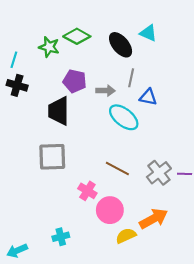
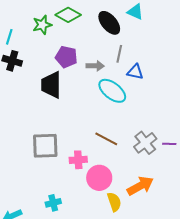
green star: (49, 47) -> (42, 25), turned -30
gray square: (52, 157) -> (45, 146), moved
pink cross: (87, 191) -> (78, 160), turned -36
yellow semicircle: (126, 236) -> (114, 202), turned 96

